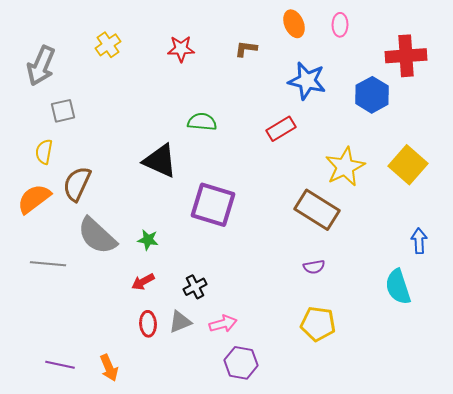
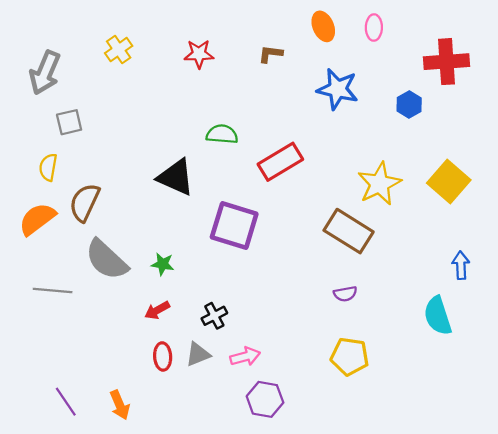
blue hexagon: (372, 95) -> (409, 105), size x0.7
red rectangle: (281, 129) -> (280, 162), moved, size x1.4
purple line: (60, 365) -> (66, 402), turned 44

